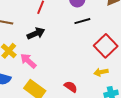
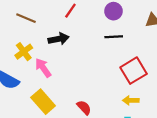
yellow arrow: (101, 72) -> (131, 100), moved

